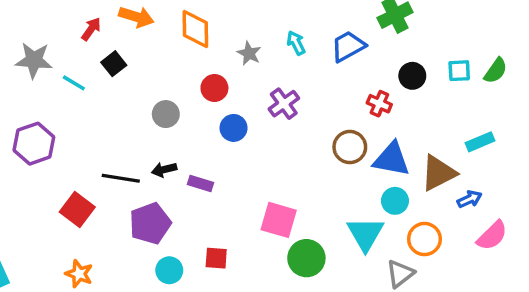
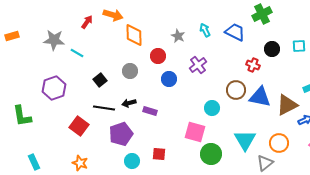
orange diamond: (195, 29) -> (134, 35), moved
blue trapezoid: (348, 46) -> (235, 32), turned 55
black square: (114, 64) -> (100, 80), moved
cyan circle: (395, 201) -> (212, 108), moved

